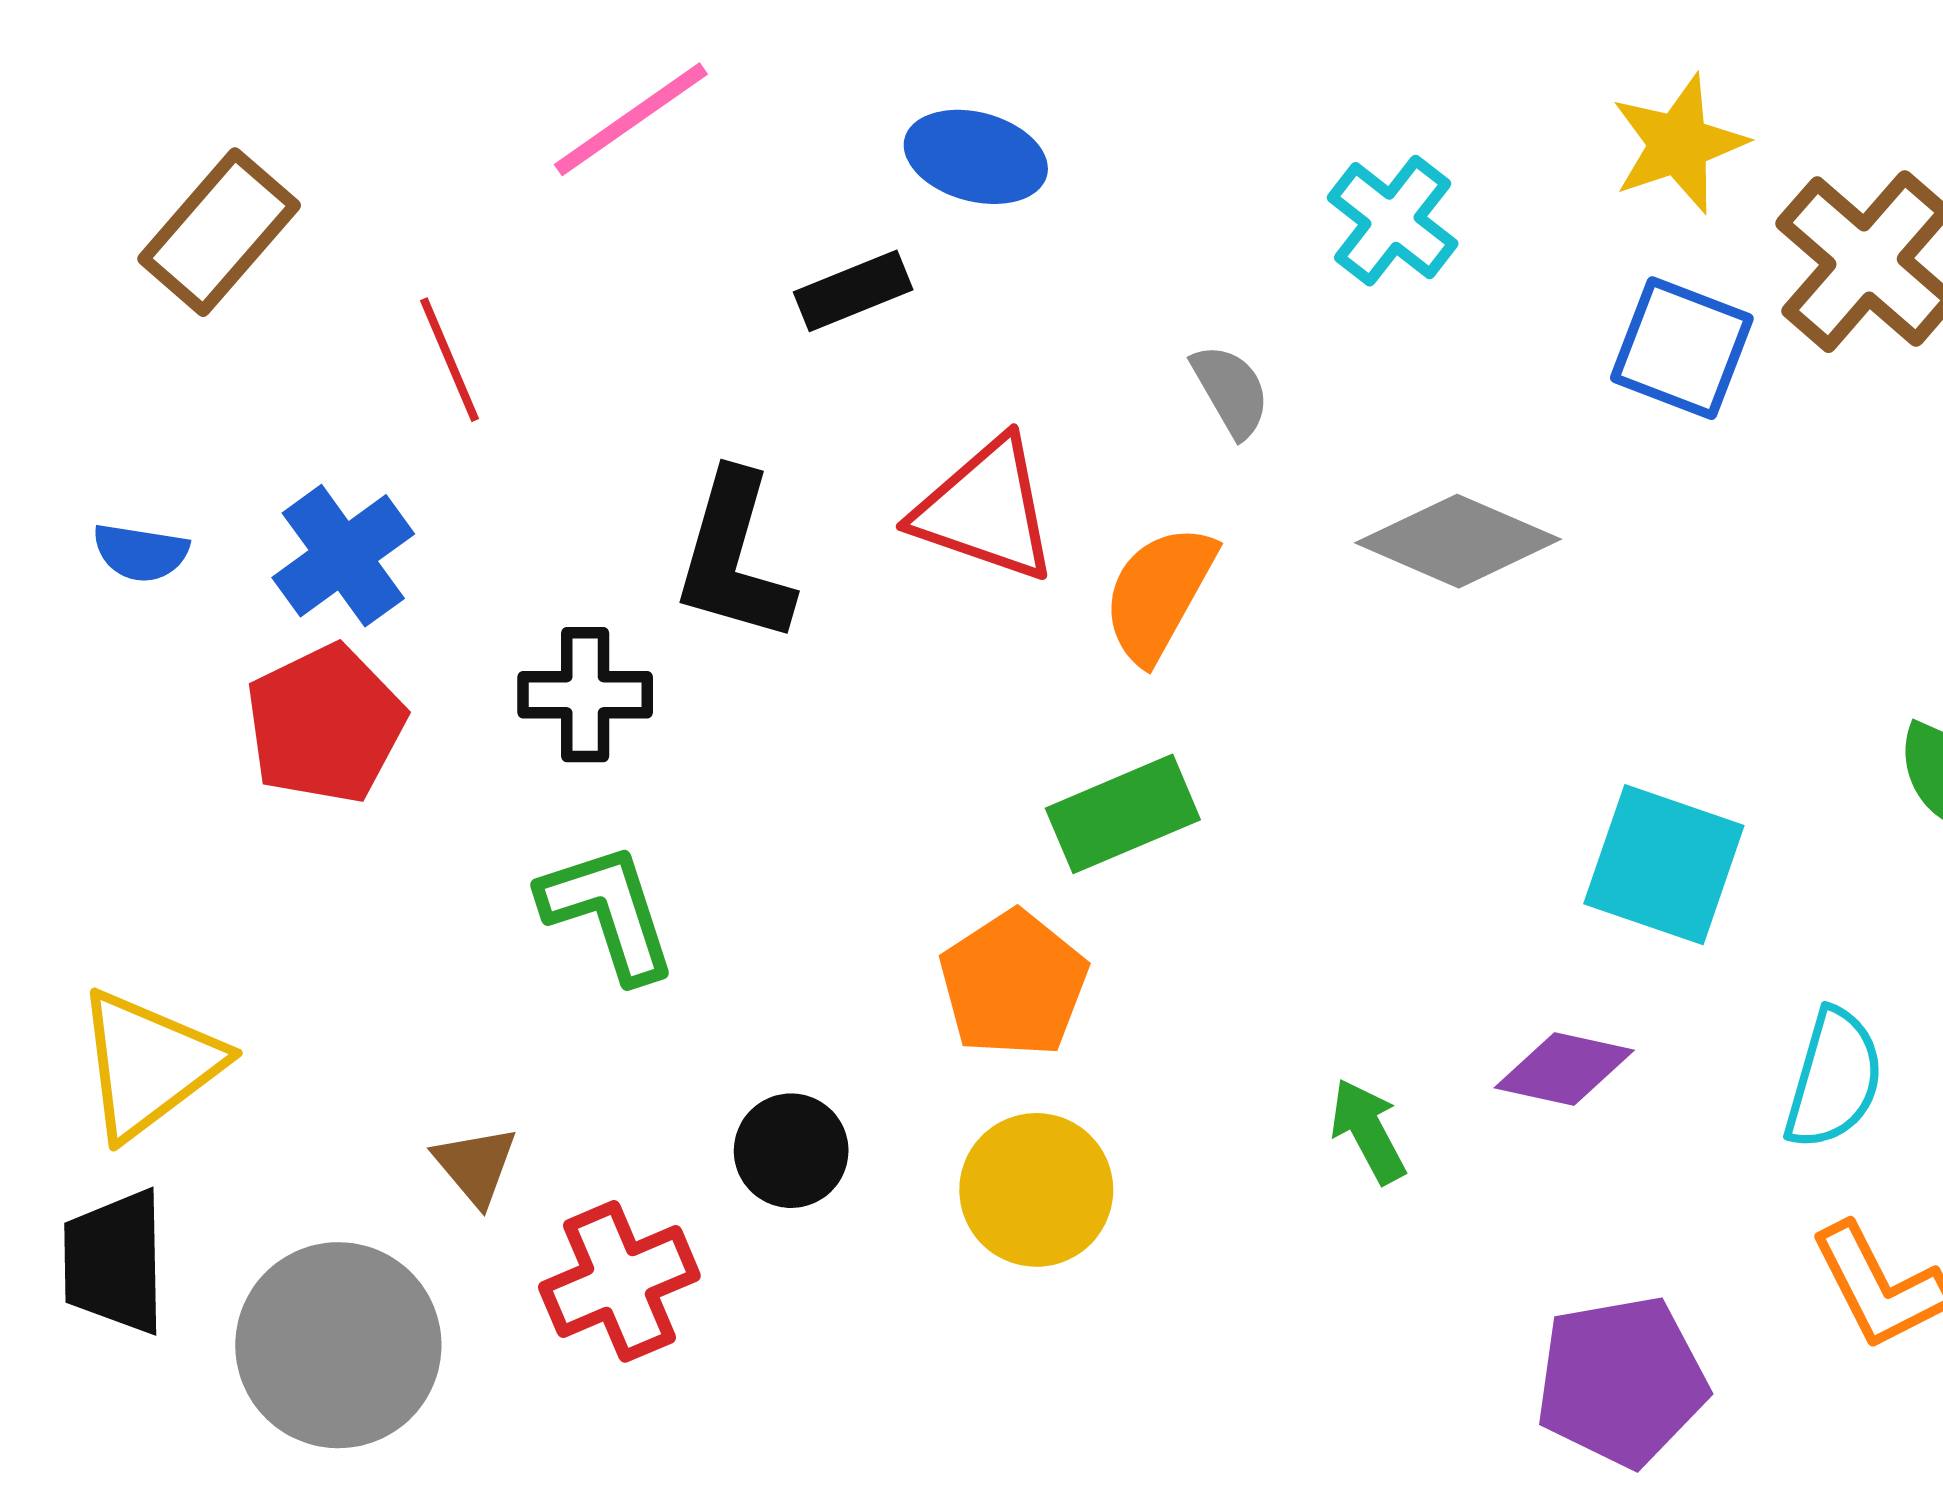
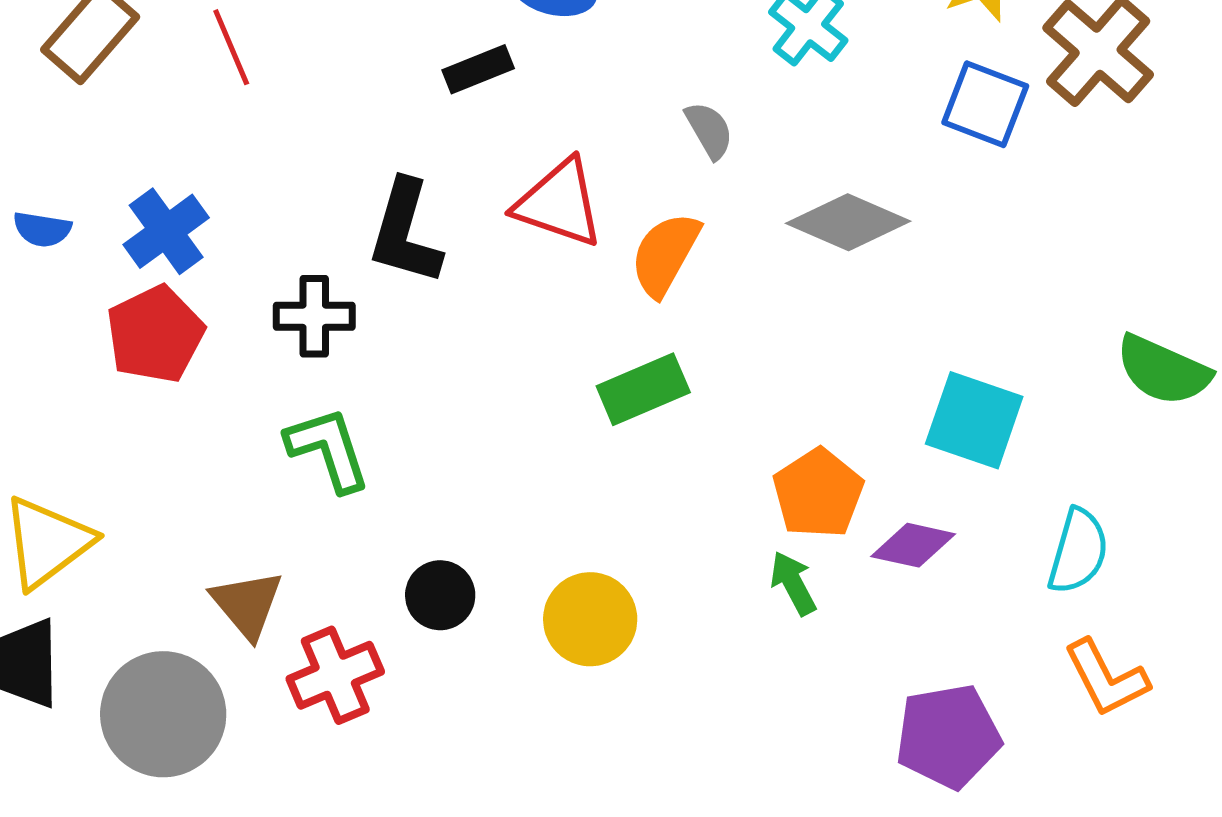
red line: (449, 360) -> (231, 47), moved
orange pentagon: (1013, 984) -> (818, 493), moved
brown triangle: (476, 1165) -> (247, 604), size x1.4

